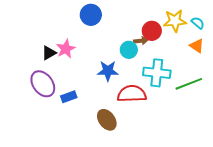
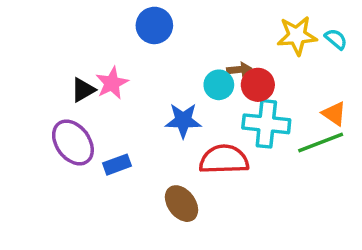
red circle: (152, 31) -> (258, 85), moved
orange triangle: (197, 46) -> (334, 114), moved

